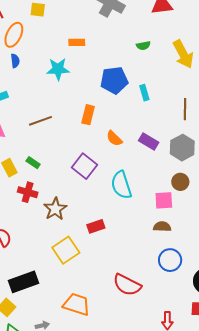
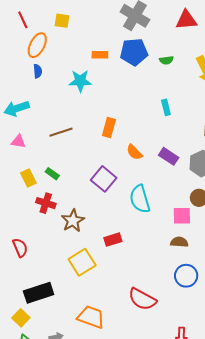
blue pentagon: (114, 80) -> (134, 52), moved

